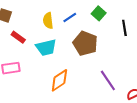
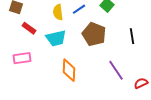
black line: (124, 28) -> (132, 36), moved
orange diamond: (59, 80) -> (69, 70), turned -55

